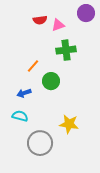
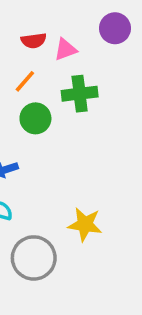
orange line: (33, 66) -> (25, 81), moved
green circle: (51, 81) -> (35, 118), moved

